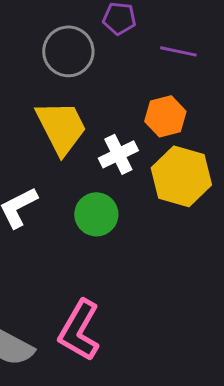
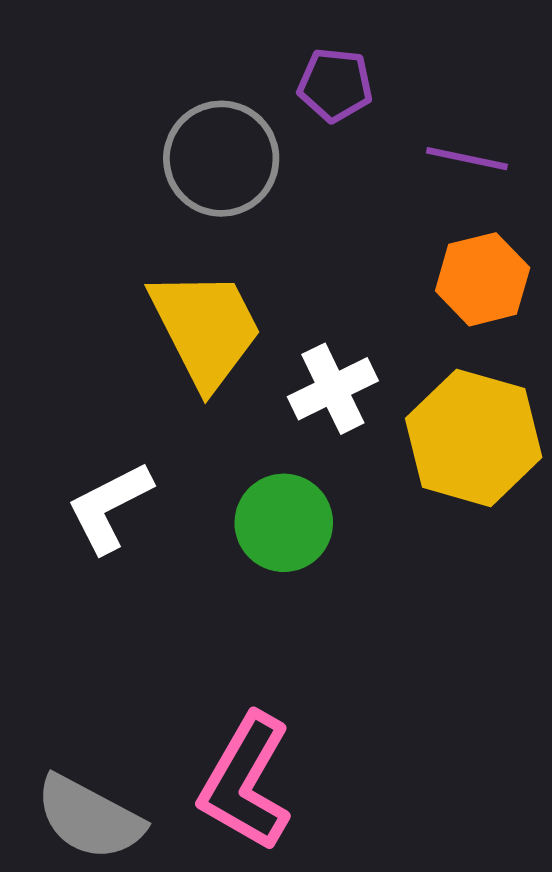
orange hexagon: (165, 116) -> (483, 279), moved

